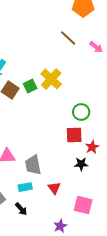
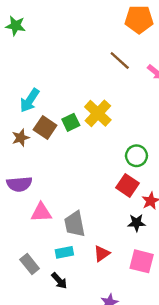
red square: (74, 135) -> (127, 185), turned 36
red triangle: (54, 188) -> (102, 254), turned 32
pink square: (83, 205) -> (142, 261), moved

